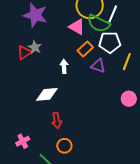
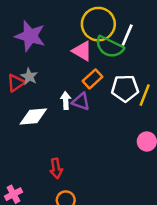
white pentagon: (110, 42) -> (125, 88), moved
purple triangle: (98, 66) -> (81, 102), moved
white diamond: (47, 94) -> (33, 116), moved

